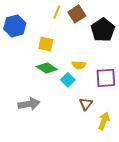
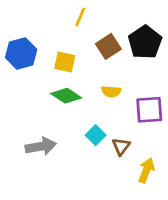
brown square: (77, 14) -> (108, 46), moved
blue hexagon: (15, 26) -> (21, 53), moved
cyan square: (68, 80) -> (96, 135), moved

